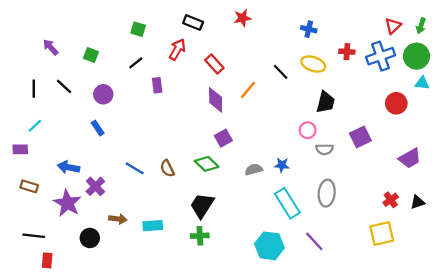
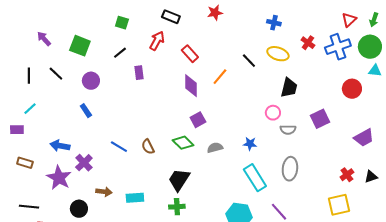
red cross: (347, 52) -> (308, 43), turned 32
green square: (91, 55) -> (80, 46), size x1.5
gray semicircle: (254, 170) -> (215, 148), moved

